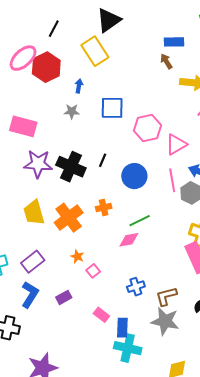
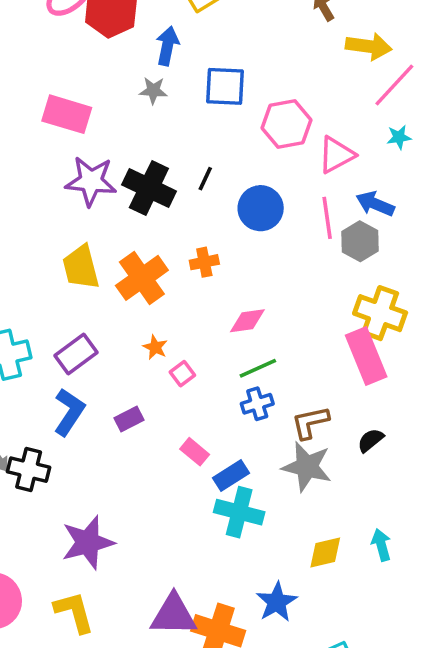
blue arrow: (79, 86) -> (167, 46), size x1.5
green line: (140, 221) -> (258, 368), moved
blue rectangle: (122, 328) -> (231, 476), turned 54

